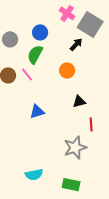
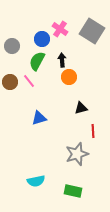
pink cross: (67, 13) -> (60, 29), moved
black arrow: (76, 44) -> (62, 60), moved, turned -48

